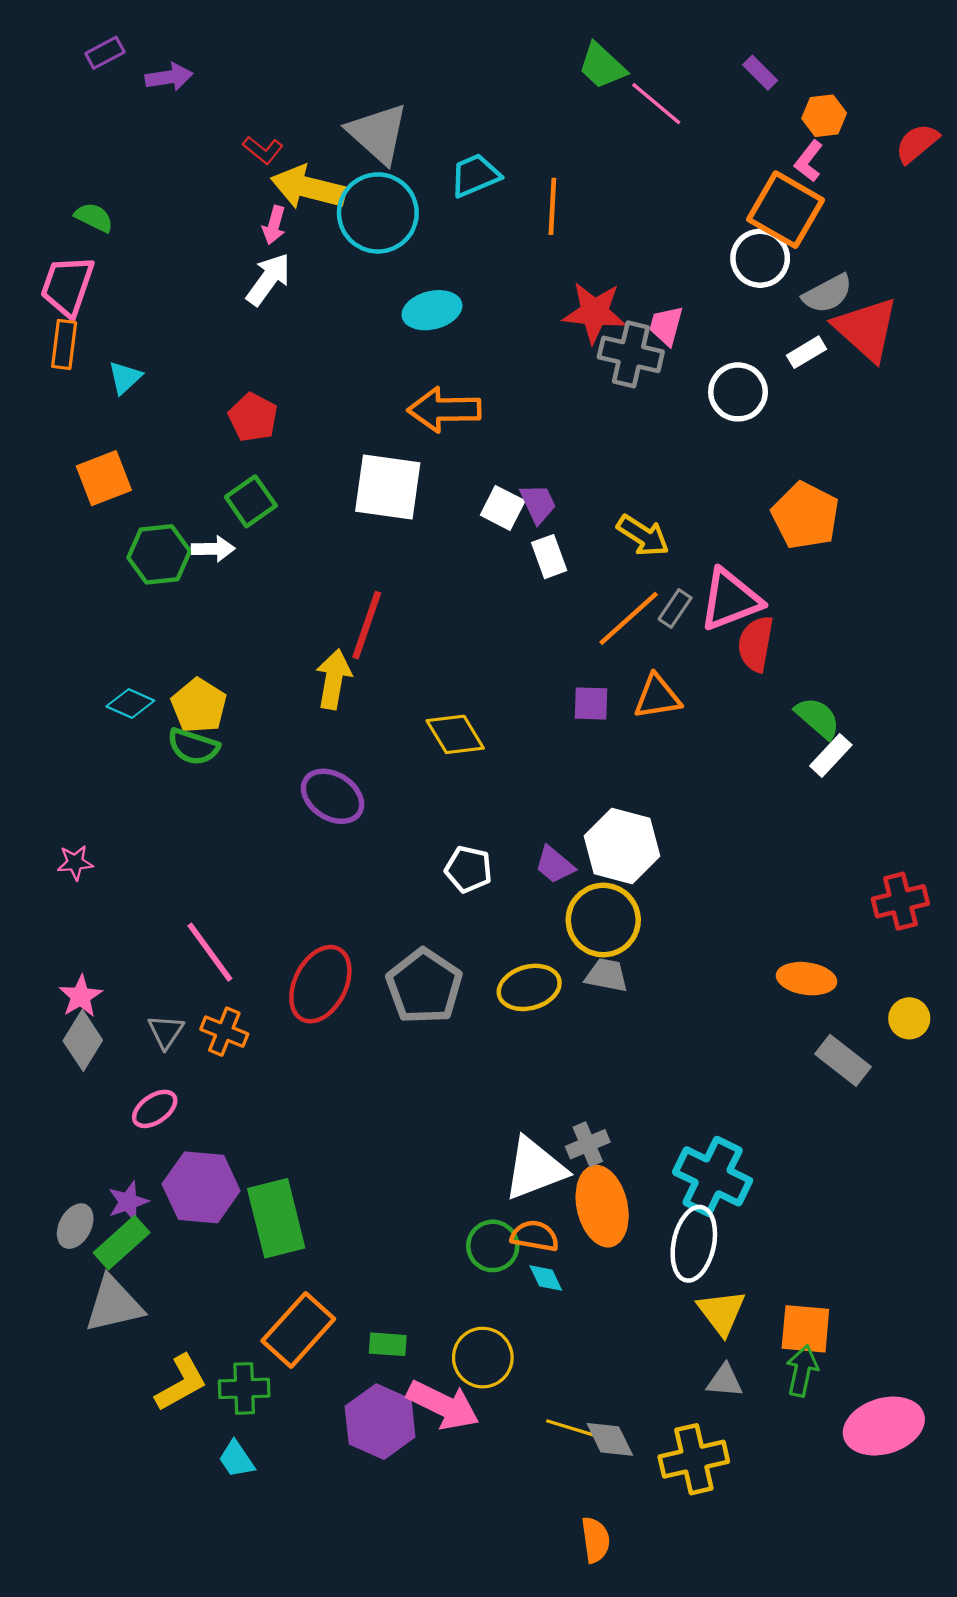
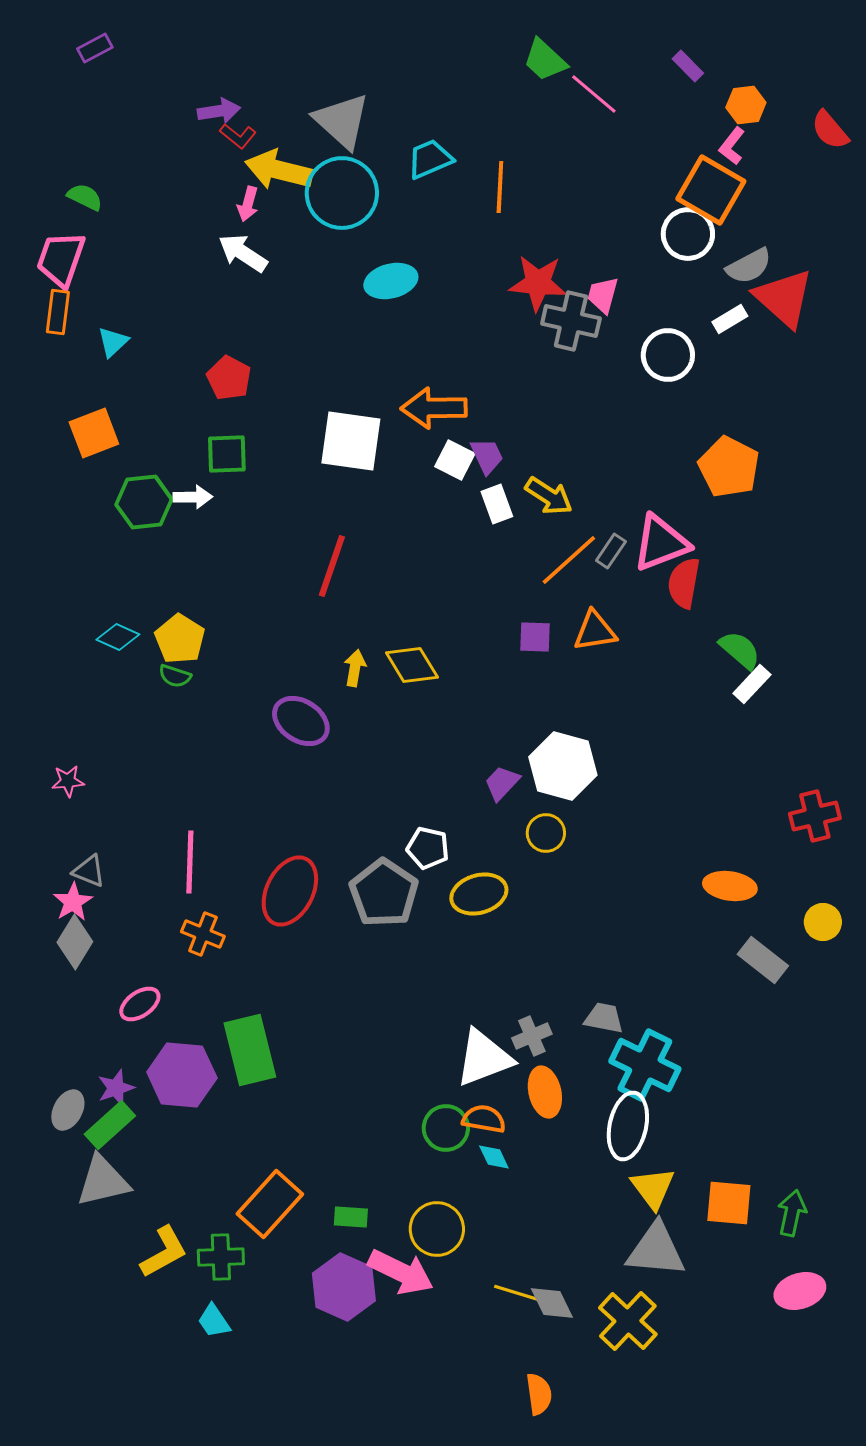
purple arrow: (169, 77) -> (219, 111), moved
red semicircle: (917, 143) -> (830, 130), turned -90
white arrow: (268, 279) -> (243, 253), turned -93
orange arrow: (444, 410) -> (434, 408), moved
green square: (251, 501) -> (227, 454), turned 33
yellow arrow: (643, 536) -> (549, 496), moved
yellow arrow: (334, 679) -> (355, 668), moved, size x0.7
green semicircle: (193, 747) -> (175, 676), size x0.7
purple trapezoid: (555, 865) -> (502, 783), turned 93
white pentagon: (468, 869) -> (428, 848), moved
yellow circle: (603, 920) -> (546, 833), size x0.6
pink line: (210, 952) -> (190, 862), turned 38
gray trapezoid: (607, 975) -> (604, 1018), moved
gray triangle: (166, 1032) -> (89, 871), moved, turned -42
orange ellipse: (602, 1206) -> (545, 1092), size x0.7
green rectangle: (276, 1218) -> (250, 1050), moved
green arrow: (802, 1371) -> (792, 1213), moved
gray triangle: (725, 1381) -> (656, 1250), size x1.8
pink ellipse: (884, 1426) -> (800, 1291), size x0.7
yellow cross: (694, 1459) -> (628, 1321), turned -34

